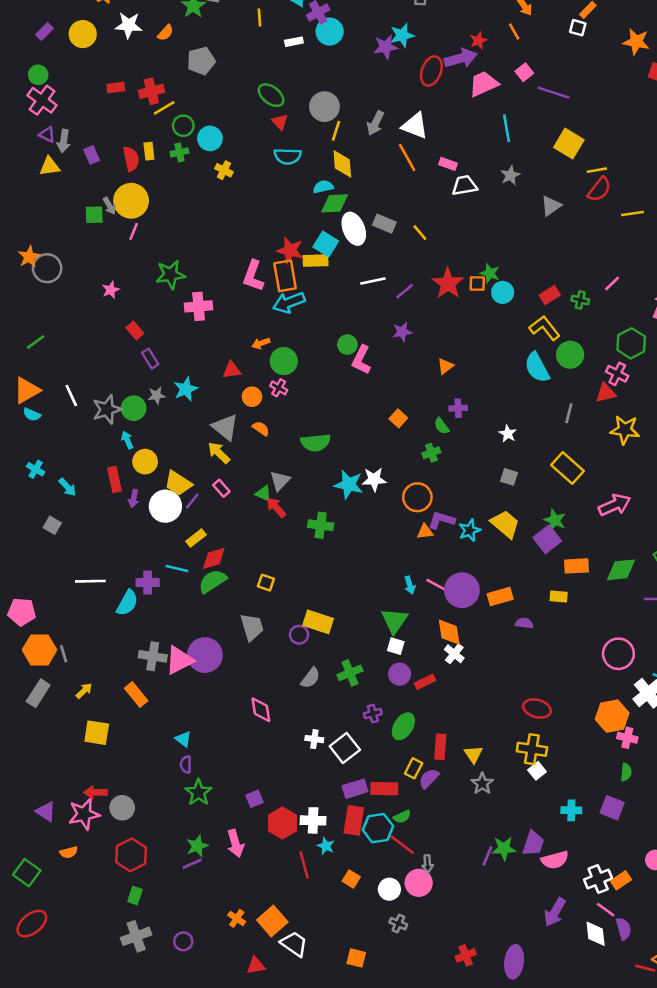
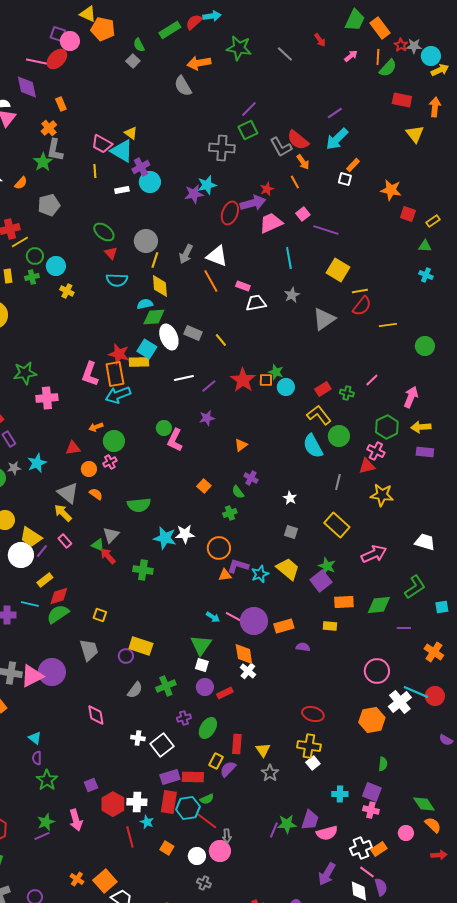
gray triangle: (551, 206) -> (324, 319), size x1.4
pink cross: (279, 388) -> (110, 462), turned 32
purple cross: (458, 408) -> (251, 478), turned 32
cyan arrow: (410, 585) -> (213, 617), turned -40
pink cross: (627, 738) -> (371, 810), moved

